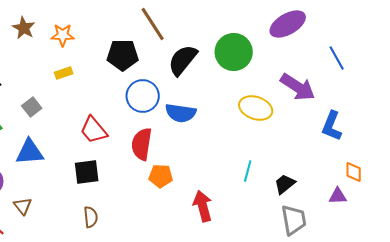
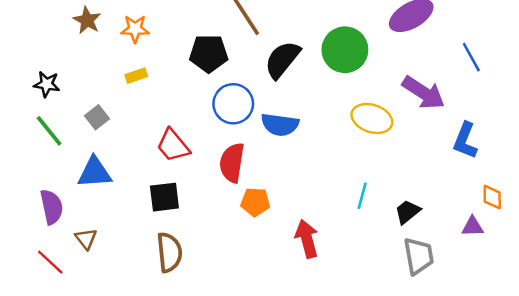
brown semicircle: (91, 217) -> (169, 252), size x1.5

